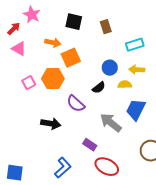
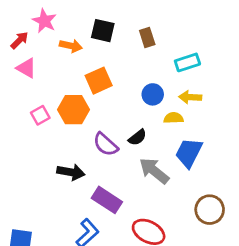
orange arrow: (53, 43) -> (71, 46), moved
black semicircle: (99, 88) -> (137, 137), moved
purple rectangle: (90, 145) -> (107, 200), moved, size x1.5

